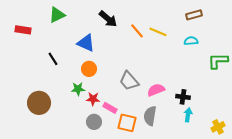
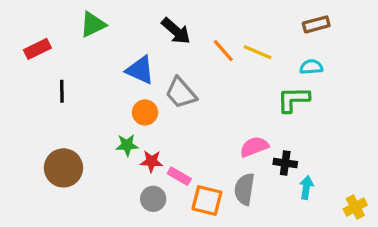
red rectangle: (23, 30) -> (37, 49), turned -35
black line: (53, 59) -> (62, 91), moved, turned 32
green L-shape: (218, 61) -> (293, 99), moved
gray trapezoid: (129, 81) -> (181, 93), moved
black cross: (183, 97) -> (285, 163), moved

